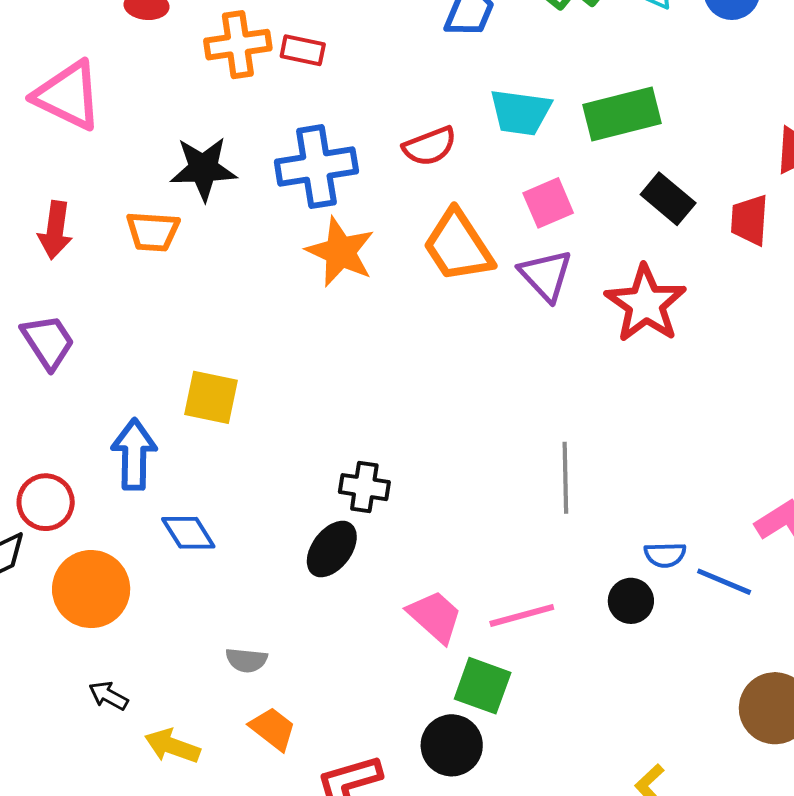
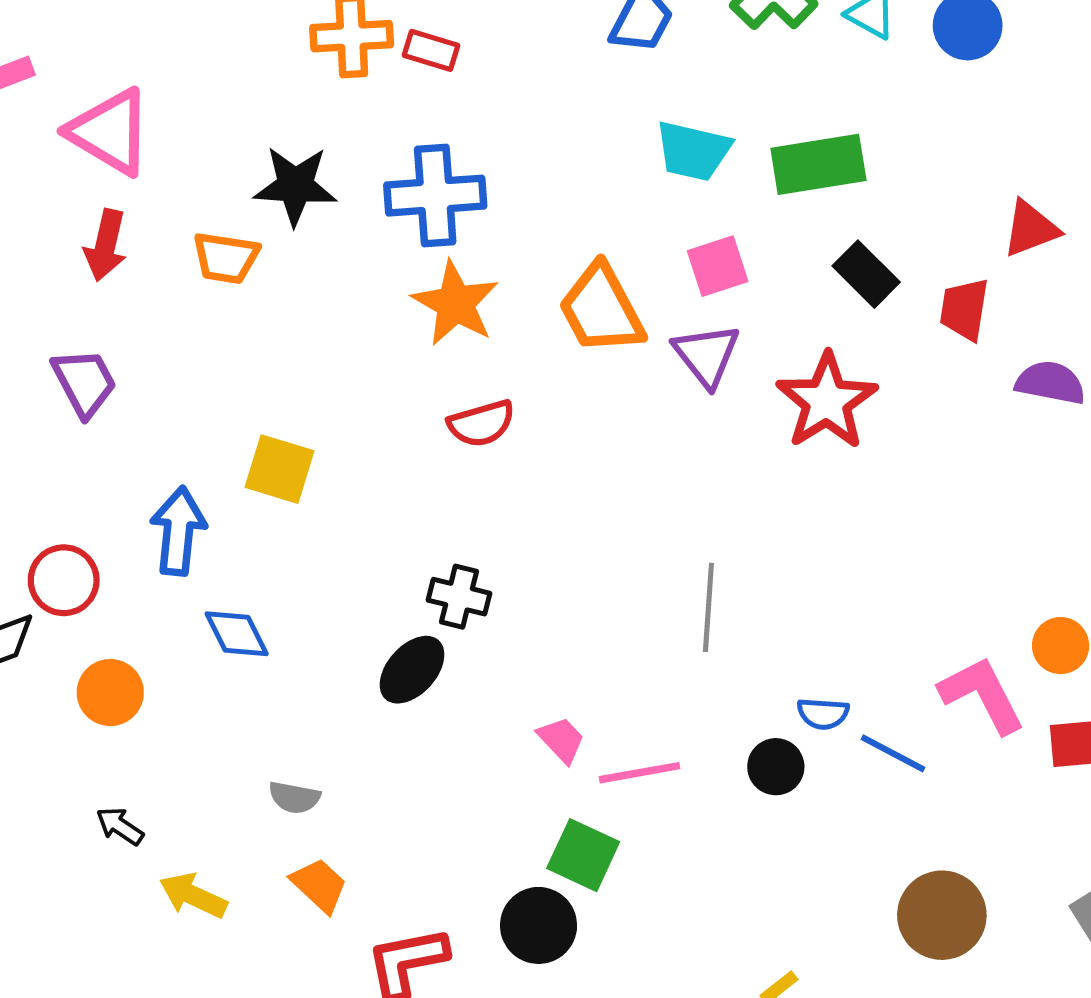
pink triangle: (68, 95) -> (110, 132), moved
red semicircle: (430, 146) -> (481, 423), moved
orange circle: (91, 589) -> (110, 693), size x0.7
pink trapezoid: (435, 616) -> (561, 740), moved, size x0.7

